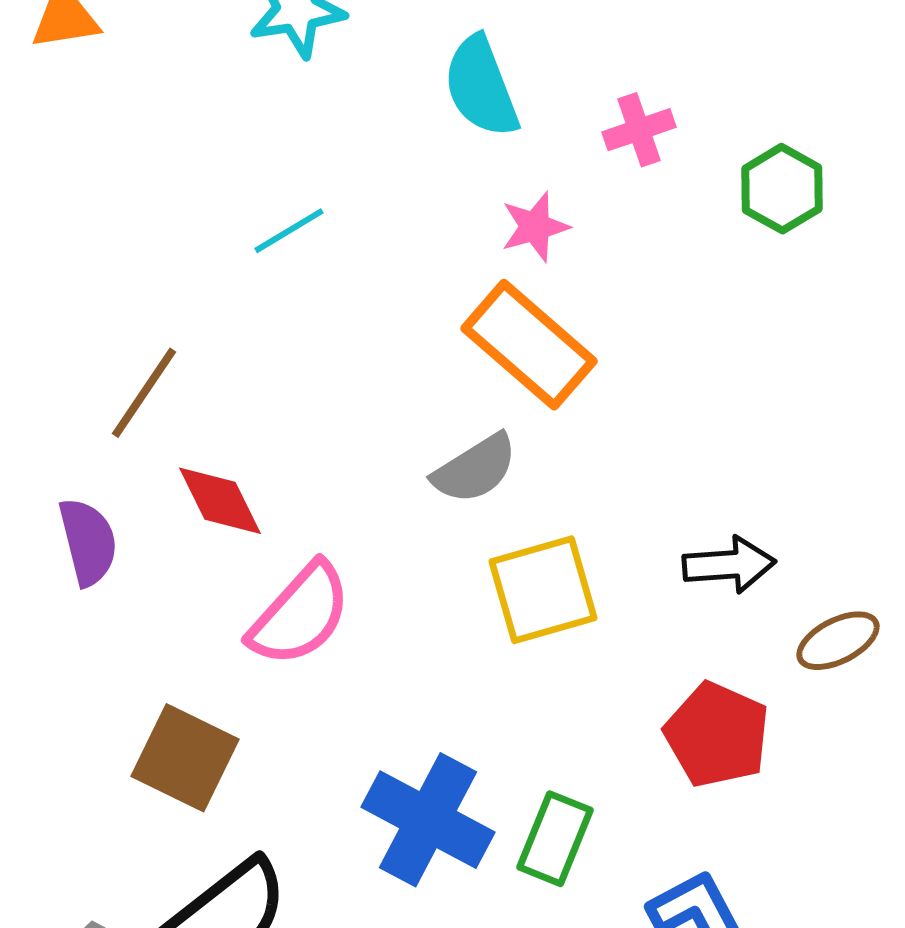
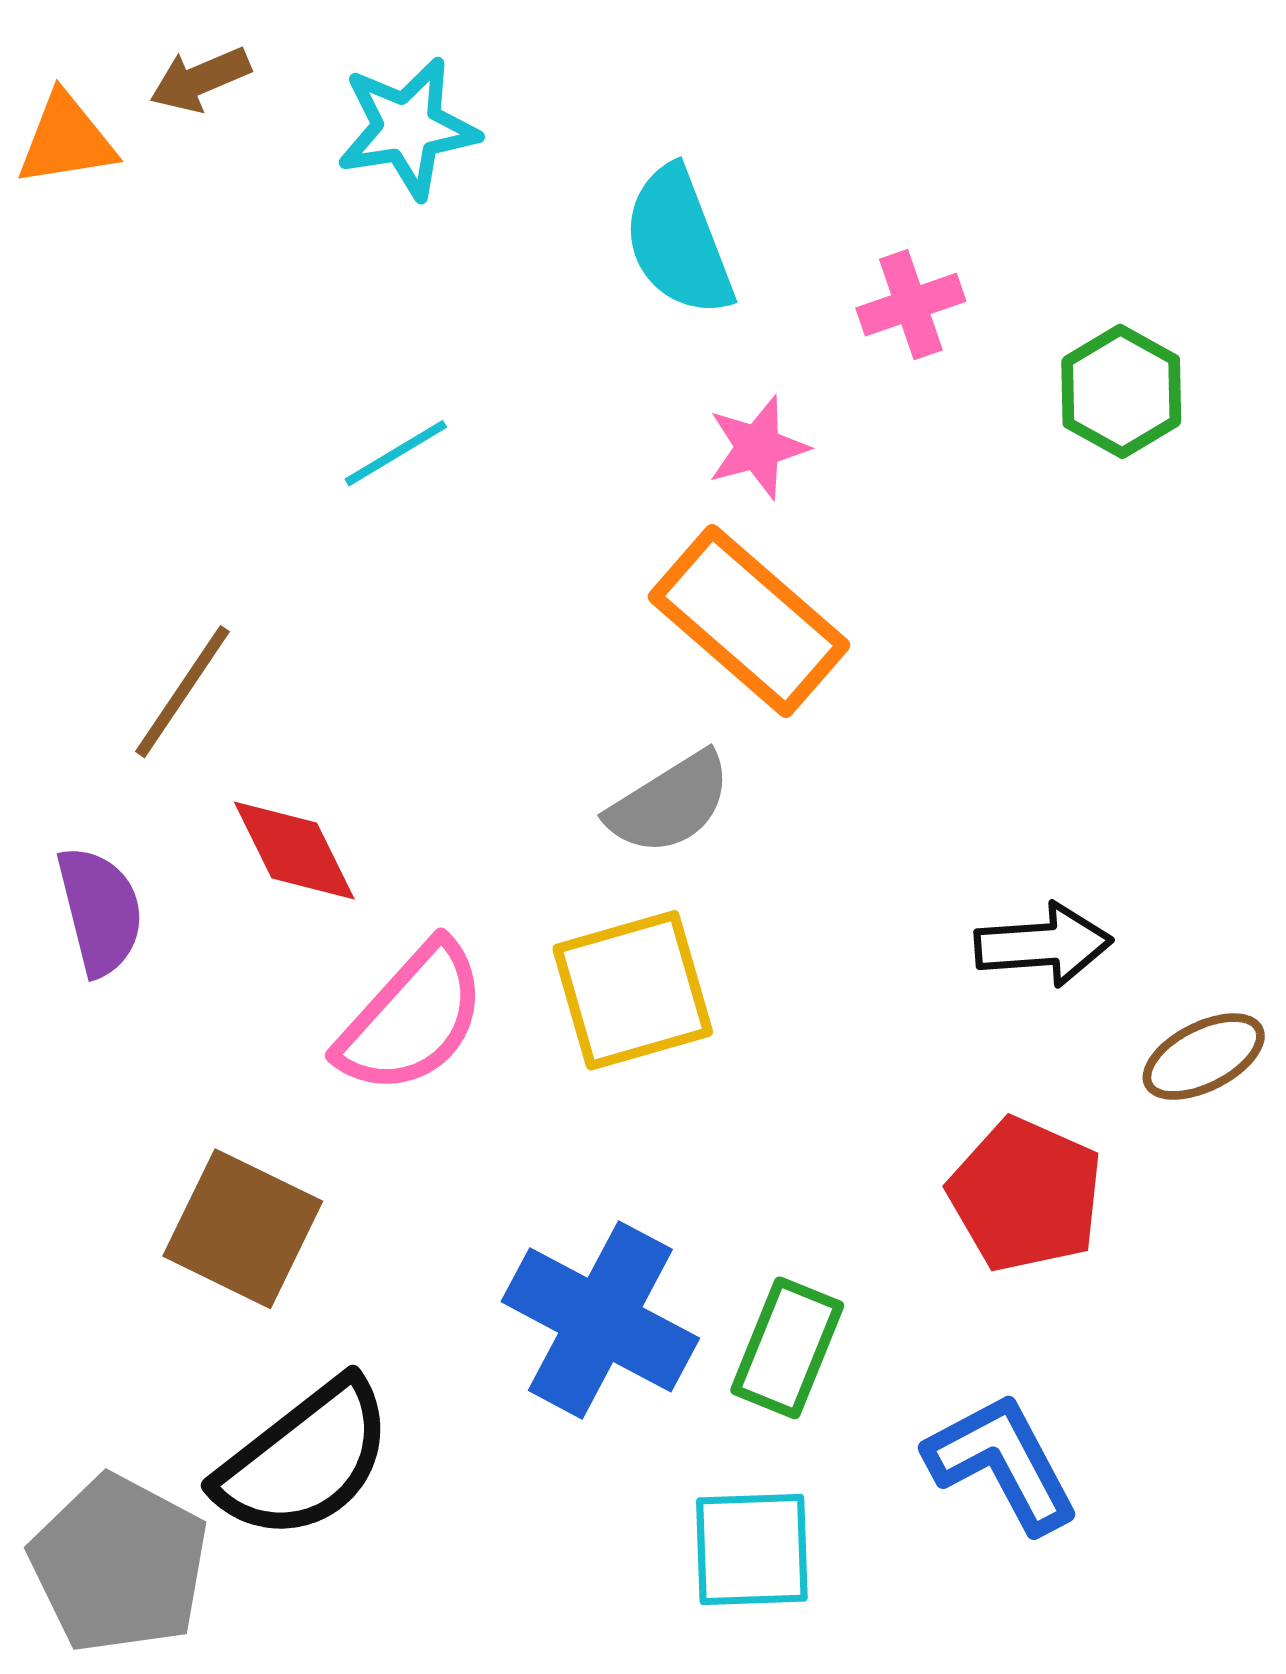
yellow square: (543, 590) -> (633, 990), moved

